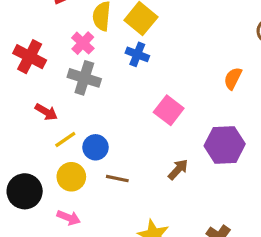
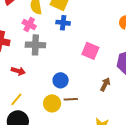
yellow line: (65, 140) -> (16, 99), moved
blue circle: (95, 147) -> (61, 80), moved
yellow circle: (71, 177) -> (52, 103), moved

